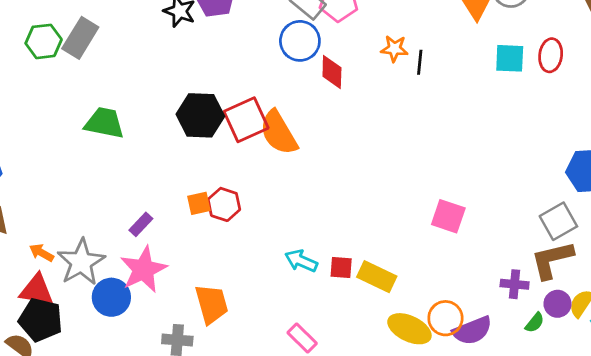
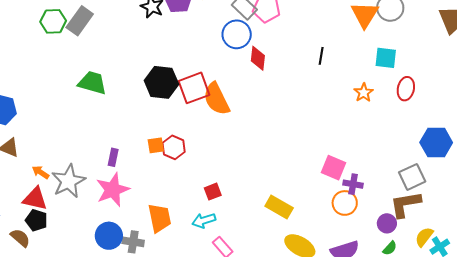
orange star: (394, 49) -> (364, 93), moved, turned 30
red ellipse: (551, 55) -> (406, 89), moved
purple rectangle: (141, 224) -> (113, 157), turned -36
cyan arrow: (301, 261) -> (204, 220), moved, turned -45
red square: (341, 268) -> (213, 192), moved, turned -30
purple cross: (515, 284) -> (353, 184), moved
blue circle: (111, 297) -> (109, 236), moved
purple circle: (557, 304) -> (387, 223), moved
orange circle: (445, 318) -> (345, 203), moved
black pentagon: (41, 320) -> (36, 220), size x0.7

